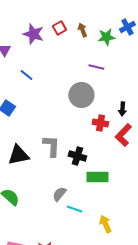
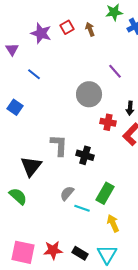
green star: (106, 37) -> (114, 12), moved
purple line: (96, 67) -> (115, 71), moved, turned 35
black triangle: (18, 155) -> (31, 166), moved, turned -40
green rectangle: (97, 177) -> (105, 193), moved, turned -60

